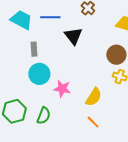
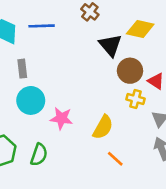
black triangle: (73, 36) -> (110, 45), moved
orange line: (93, 122) -> (115, 159), moved

